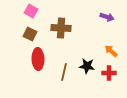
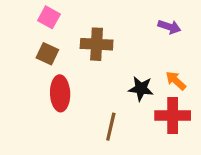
black star: (87, 66) -> (141, 89), moved
brown line: (64, 72) -> (111, 127), moved
red cross: (109, 73) -> (173, 116), size x1.5

